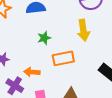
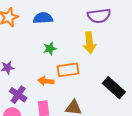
orange arrow: (32, 72) -> (46, 81), moved

